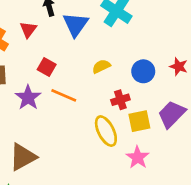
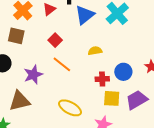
blue circle: (143, 71) -> (123, 72), moved
purple star: (28, 98) -> (33, 75), moved
yellow ellipse: (106, 131) -> (70, 108), moved, turned -50

